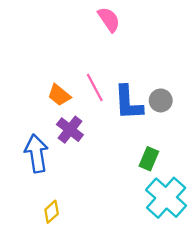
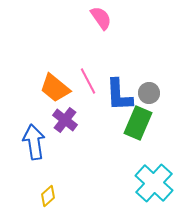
orange trapezoid: (59, 95) -> (55, 88), size x1.4
green rectangle: (149, 159) -> (138, 123), moved, size x1.5

